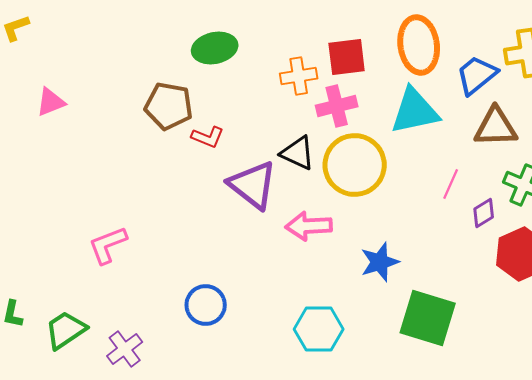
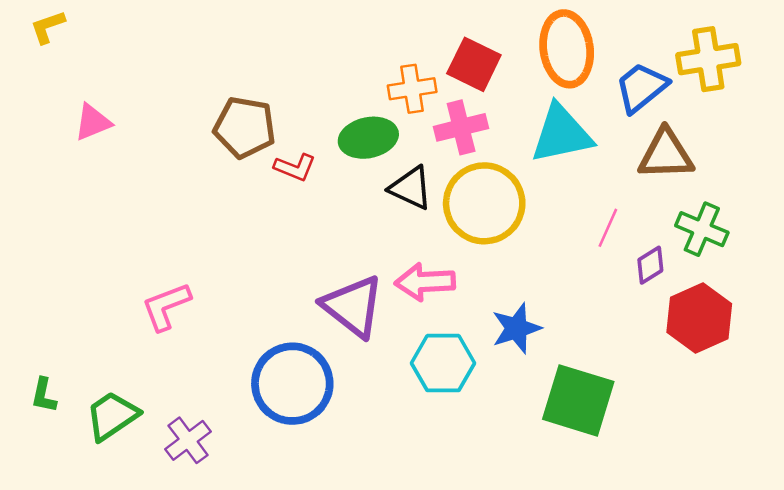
green ellipse: (215, 48) -> (368, 138), moved
red square: (347, 57) -> (474, 64), turned 33
purple triangle: (253, 185) -> (353, 306), moved
blue circle: (206, 305) -> (292, 384), size x1.5
cyan hexagon: (319, 329) -> (443, 363), moved

